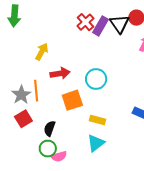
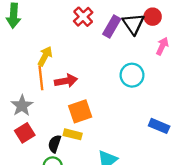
red cross: (85, 22) -> (83, 17), moved
cyan circle: (96, 79) -> (132, 75), moved
orange line: (36, 91) -> (41, 78), moved
yellow rectangle: (97, 120) -> (73, 134), moved

